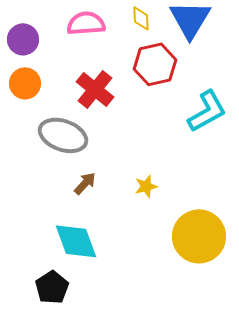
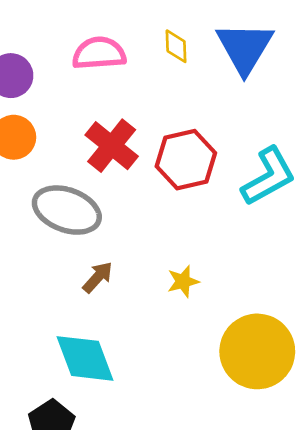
red hexagon: (155, 64) -> (186, 160), moved

